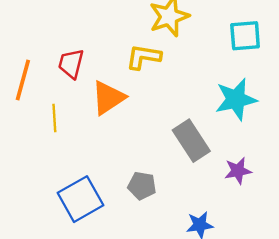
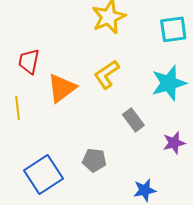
yellow L-shape: (143, 57) -> (107, 74), moved, turned -40
gray rectangle: (191, 141) -> (133, 120), size x0.7

